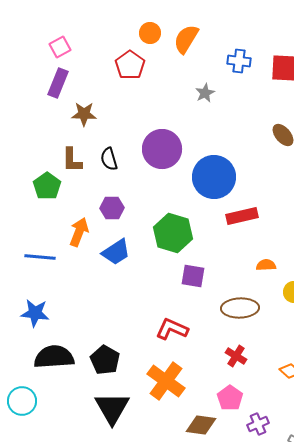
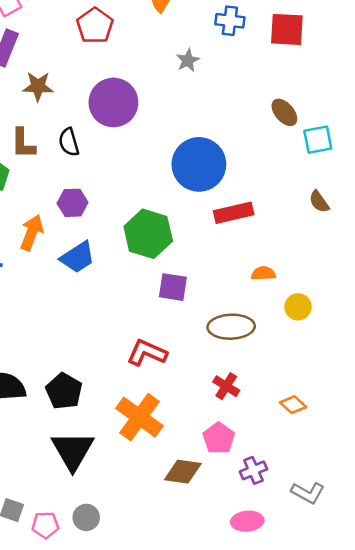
purple circle: (162, 149) -> (113, 102), moved

